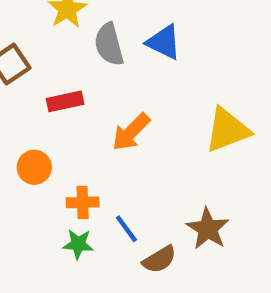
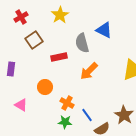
gray semicircle: (109, 44) -> (82, 43), moved
orange cross: (83, 202) -> (67, 103), turned 32

